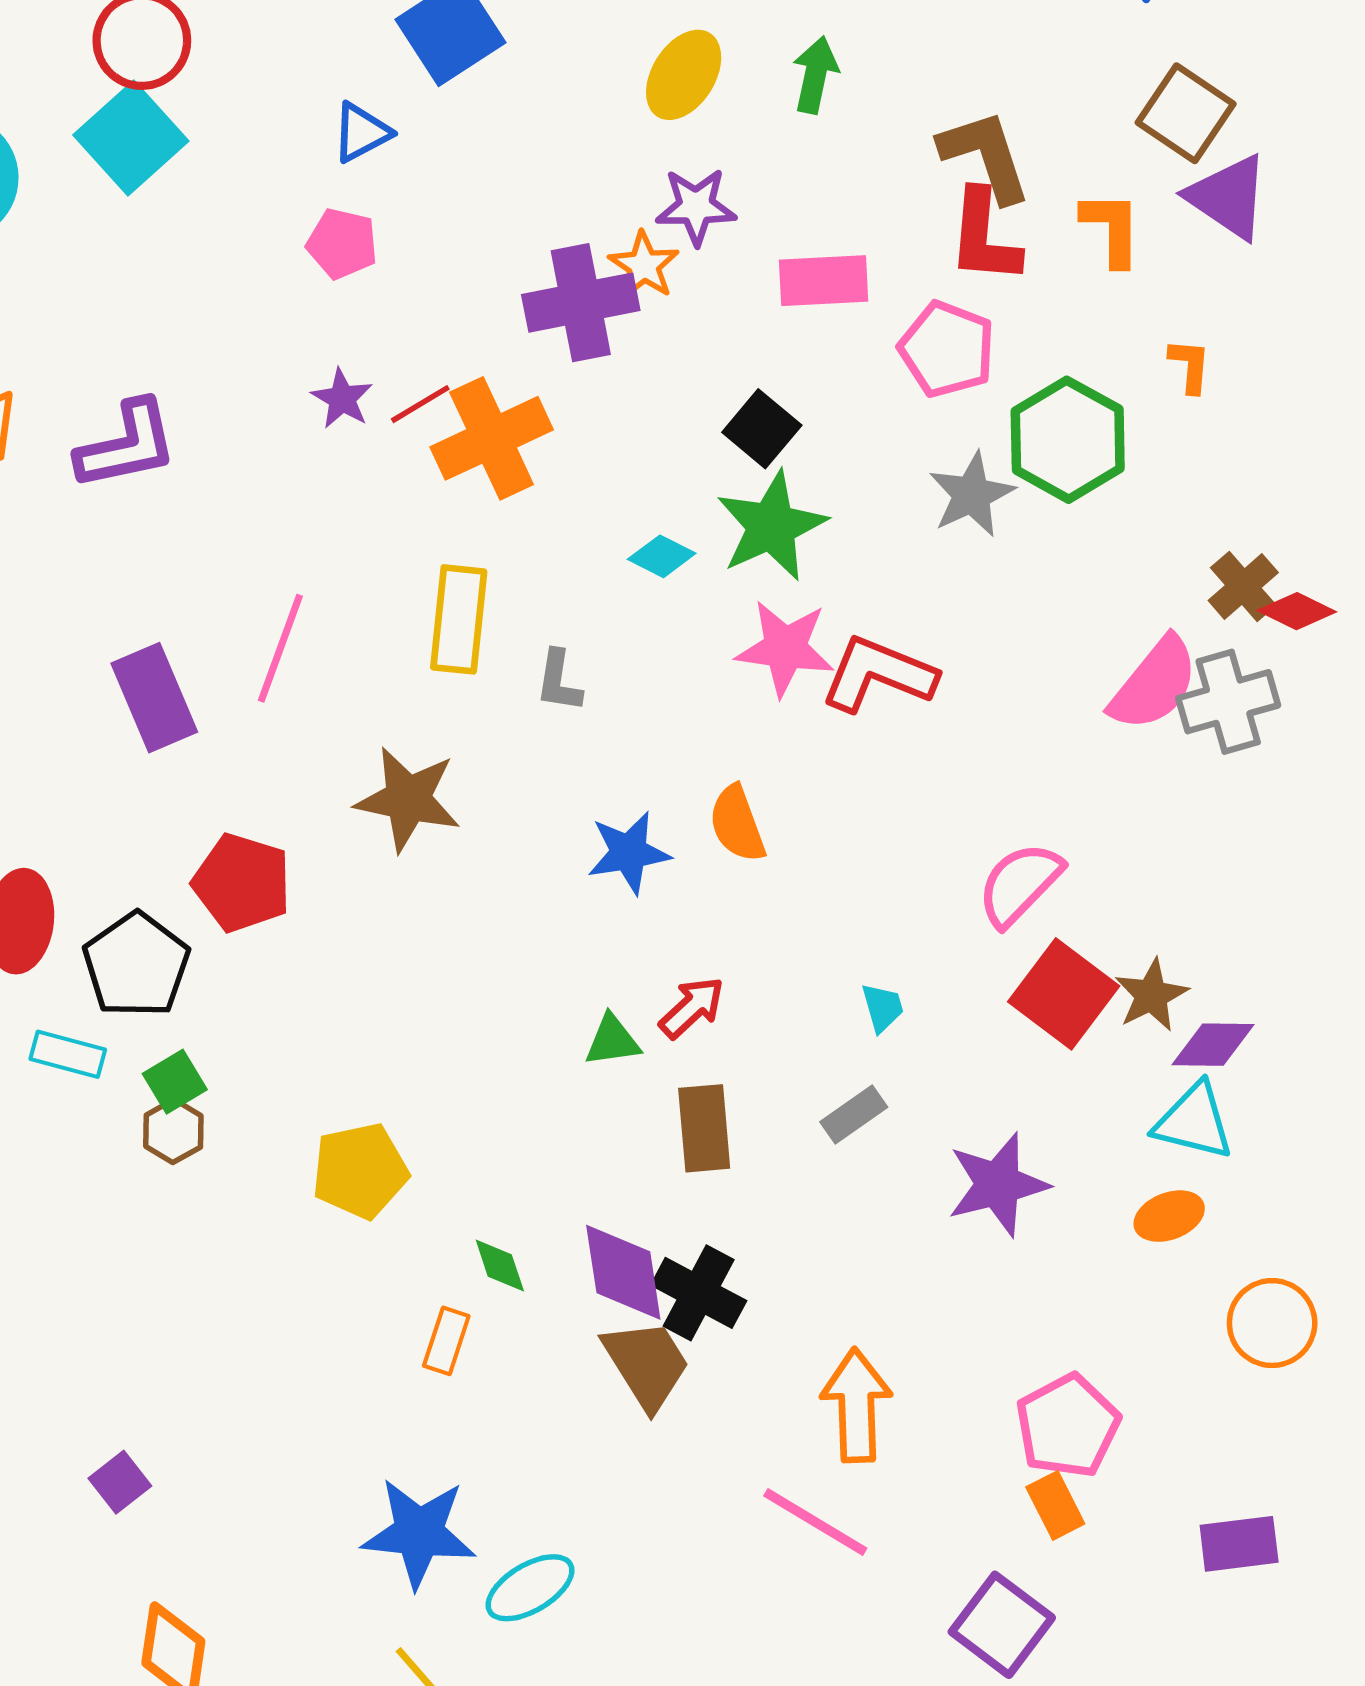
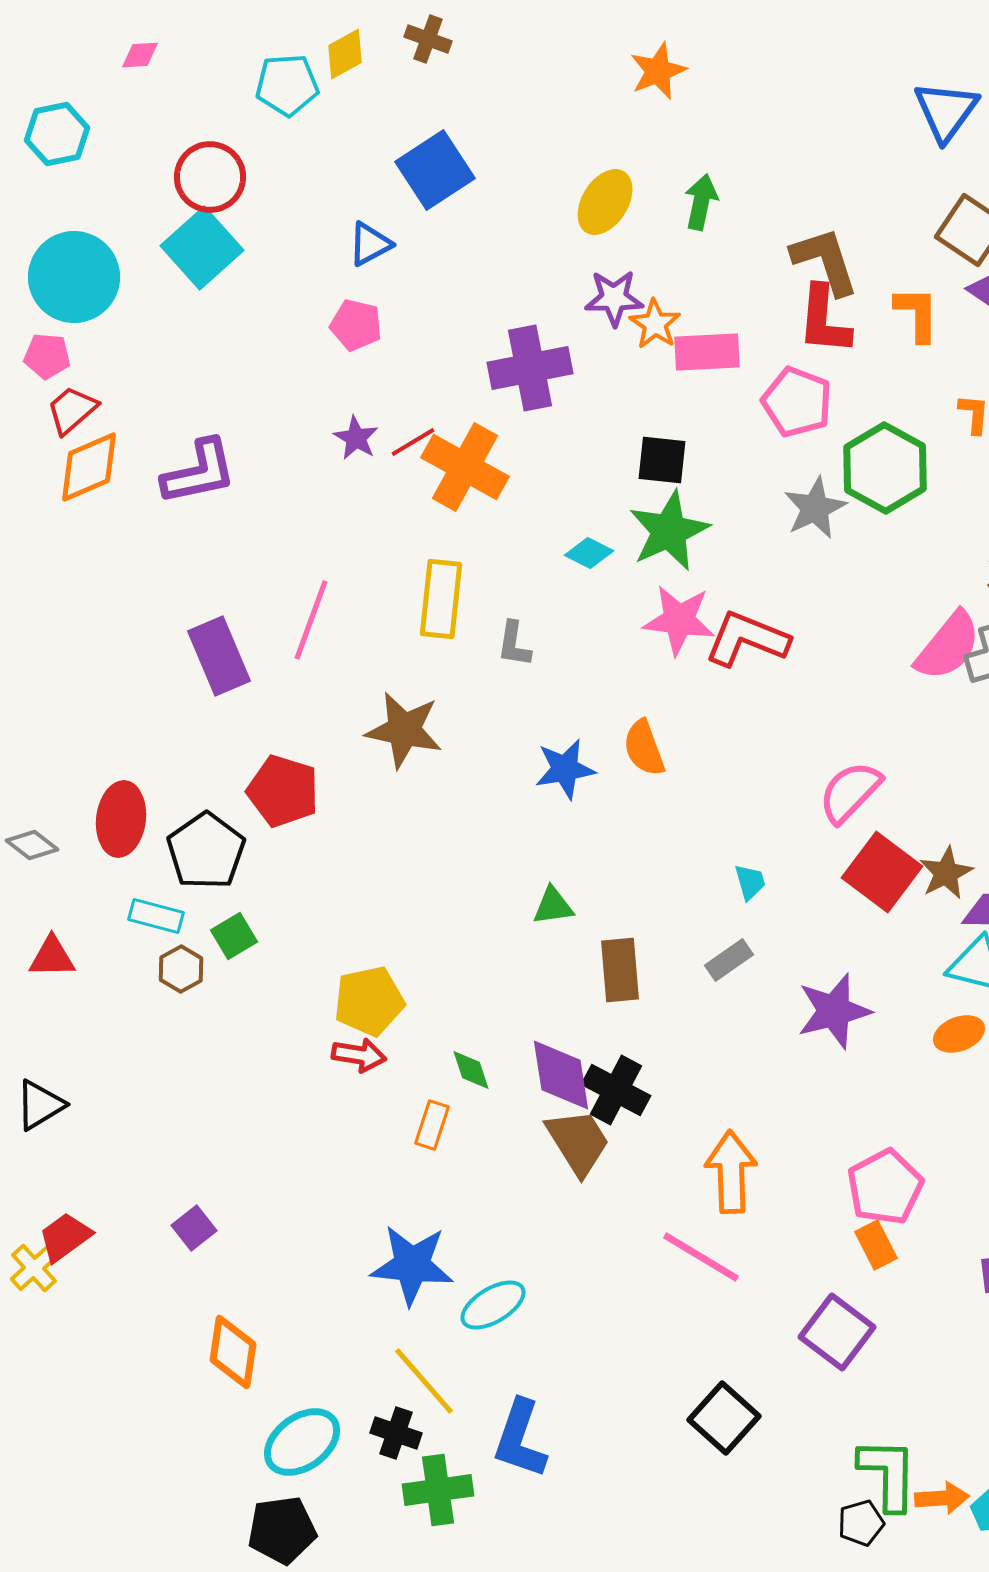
orange star: (644, 266) -> (655, 324), moved
black square: (762, 429) -> (662, 460), turned -34
orange cross: (492, 438) -> (465, 467), turned -36
red arrow: (692, 1008) -> (359, 1055), moved, turned 52
brown hexagon: (173, 1131) -> (181, 969), moved

